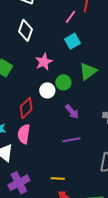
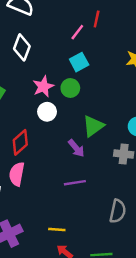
green triangle: (88, 71) -> (93, 126), moved
green circle: (63, 82) -> (70, 88), moved
white circle: (47, 90) -> (47, 112), moved

